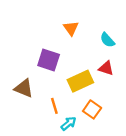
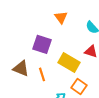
yellow rectangle: (80, 81) -> (69, 62), turned 55
orange line: (54, 106) -> (42, 74), moved

